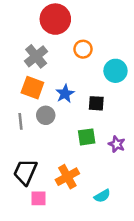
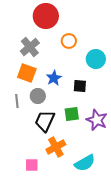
purple star: (117, 144) -> (97, 120), size x1.5
black trapezoid: (25, 172) -> (45, 121), moved
cyan semicircle: (102, 196) -> (85, 163), size x1.5

